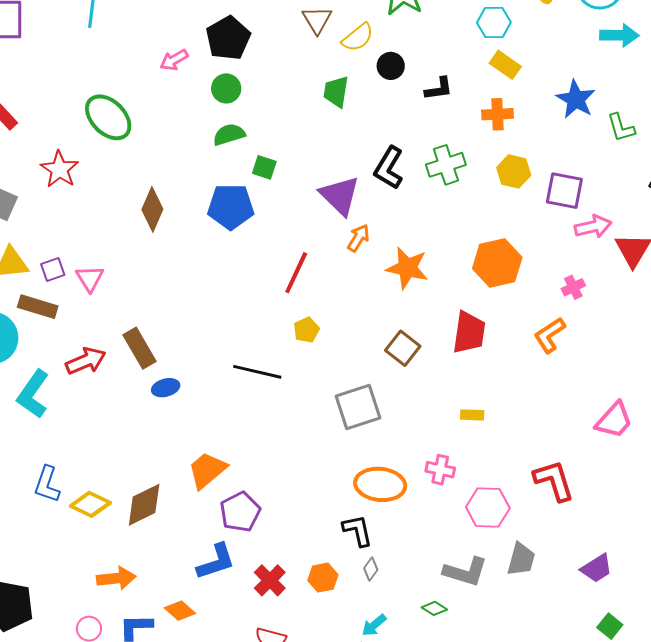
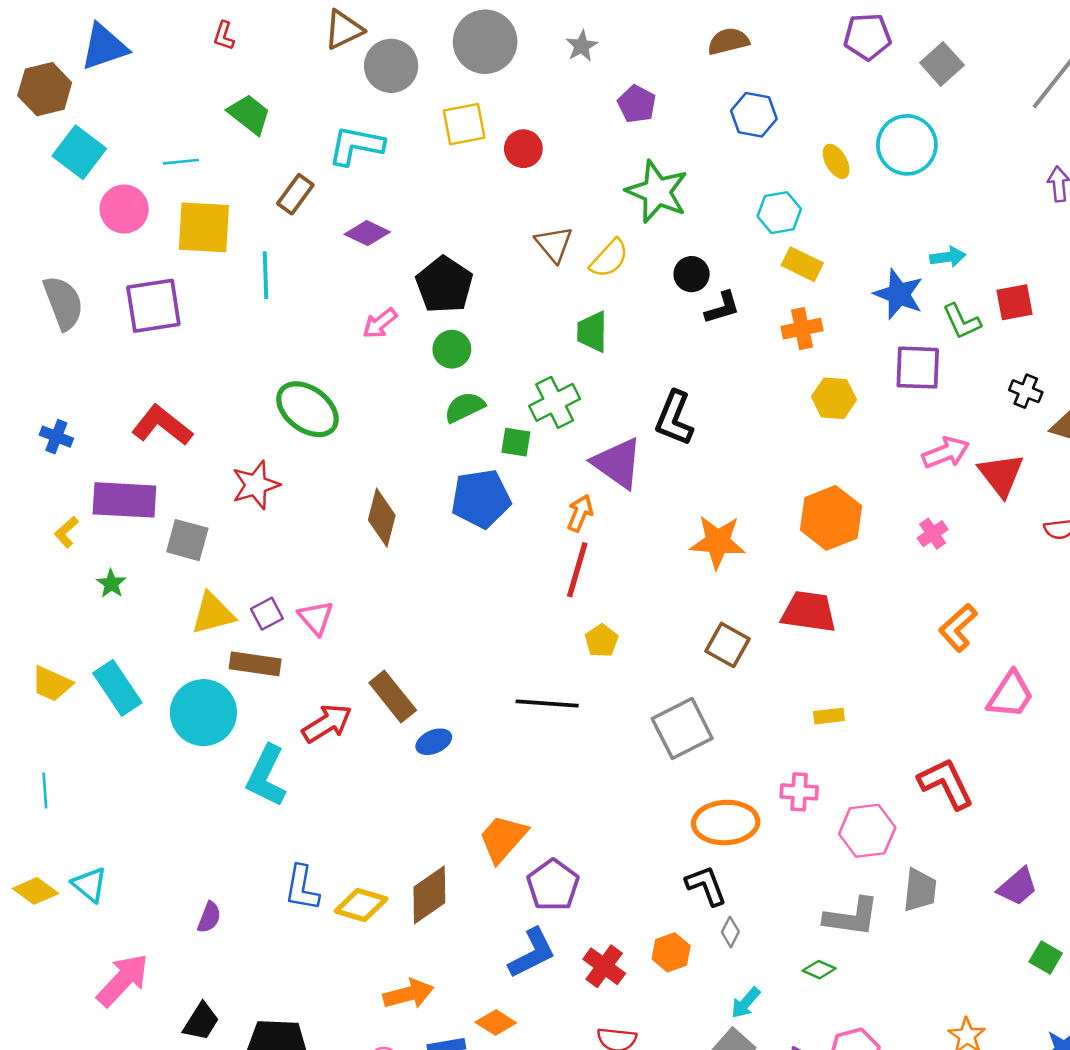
cyan arrow: (619, 35) -> (948, 257), moved, size x0.7
black circle: (391, 66) -> (692, 274), moved
green cross: (446, 165) -> (555, 402), moved
red star: (59, 169) -> (256, 485), turned 30
purple square: (564, 191) -> (918, 368), moved
orange arrow: (358, 238) -> (580, 513), moved
red trapezoid: (469, 332) -> (809, 612), turned -81
orange L-shape: (550, 335) -> (958, 628), moved

